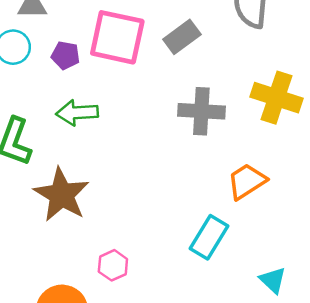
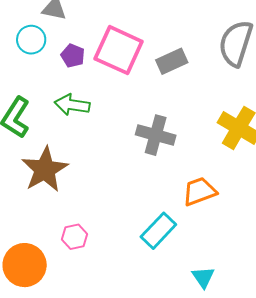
gray cross: (201, 111) -> (156, 135), moved

